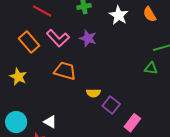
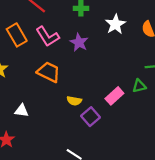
green triangle: (151, 68) -> (139, 86), turned -32
white triangle: (50, 122) -> (22, 111), moved, turned -32
pink rectangle: (132, 123) -> (114, 96), moved

